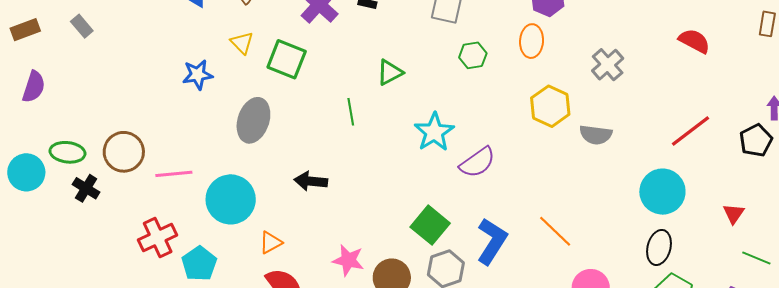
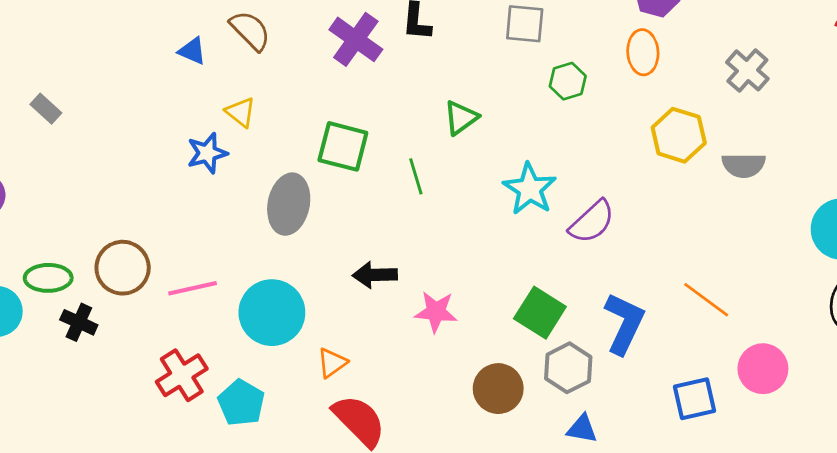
yellow triangle: (242, 43) -> (241, 112), moved
green square: (287, 59) -> (343, 146), moved
pink star: (348, 260) -> (436, 312), moved

